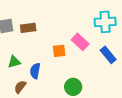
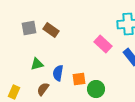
brown rectangle: (28, 28) -> (51, 30), turned 42
orange square: (59, 51) -> (79, 79), moved

